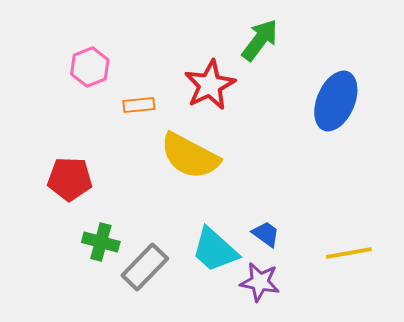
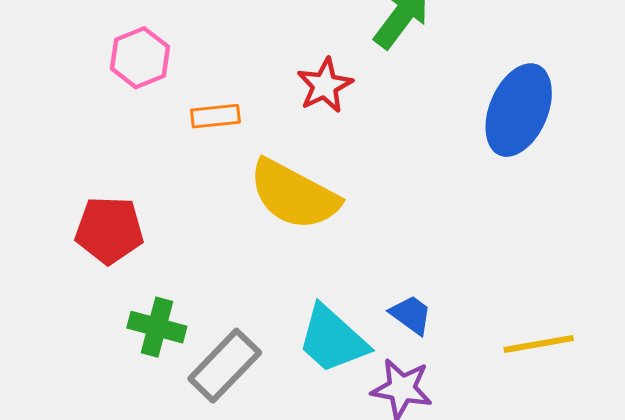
red star: (210, 85) -> (325, 85), size x0.7

